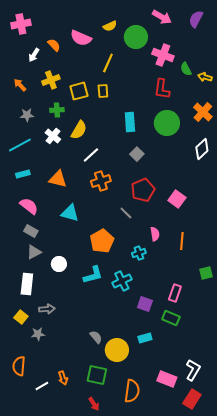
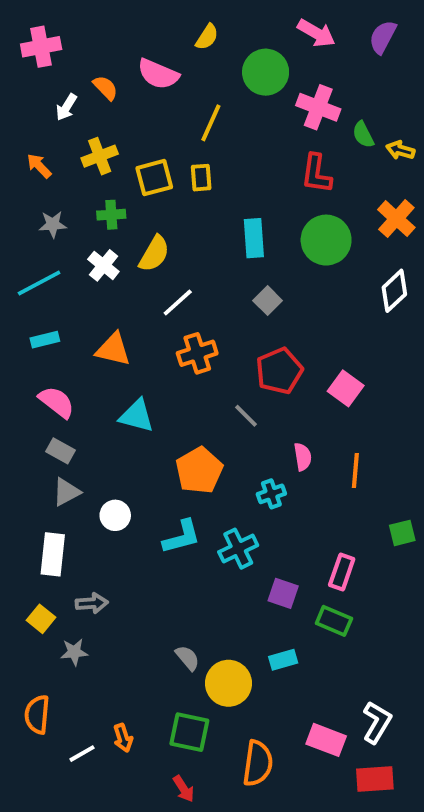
yellow semicircle: (110, 26) -> (207, 37), moved, turned -32
red rectangle: (192, 399) -> (375, 779), turned 54

